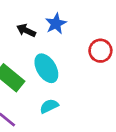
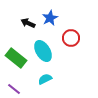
red circle: (100, 51) -> (71, 38), moved

